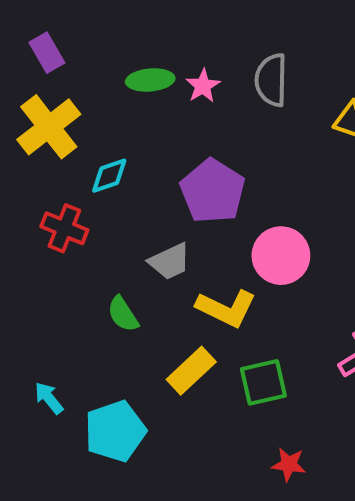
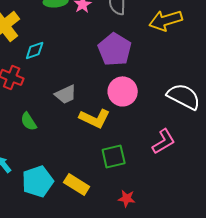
purple pentagon: (213, 191) -> (115, 49), moved
green semicircle: (123, 314) -> (29, 121), moved
yellow rectangle: (191, 371) -> (77, 184), moved, turned 75

